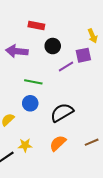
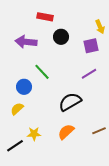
purple line: (66, 66) -> (89, 74), moved
green line: (33, 82) -> (42, 72), turned 36
blue circle: (30, 103) -> (24, 87), moved

